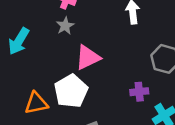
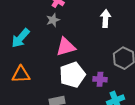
cyan arrow: (19, 41) -> (20, 38), moved
white pentagon: (71, 91) -> (72, 75), moved

